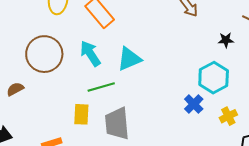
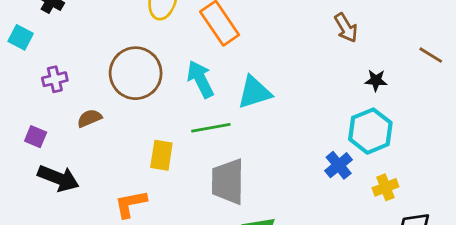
black star: (226, 40) -> (376, 80), moved
yellow rectangle: (81, 114) -> (161, 155), moved

